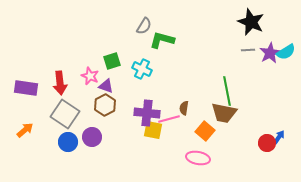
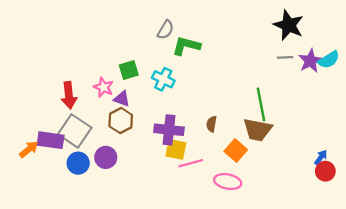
purple rectangle: (26, 88) -> (51, 140), moved
pink line: (169, 119) -> (191, 163), moved
red circle: (267, 143) -> (325, 171), moved

